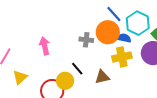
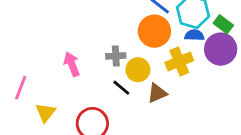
blue semicircle: (124, 38) -> (194, 35), moved
gray cross: (86, 40) -> (116, 56), moved
yellow circle: (65, 81) -> (138, 70), moved

